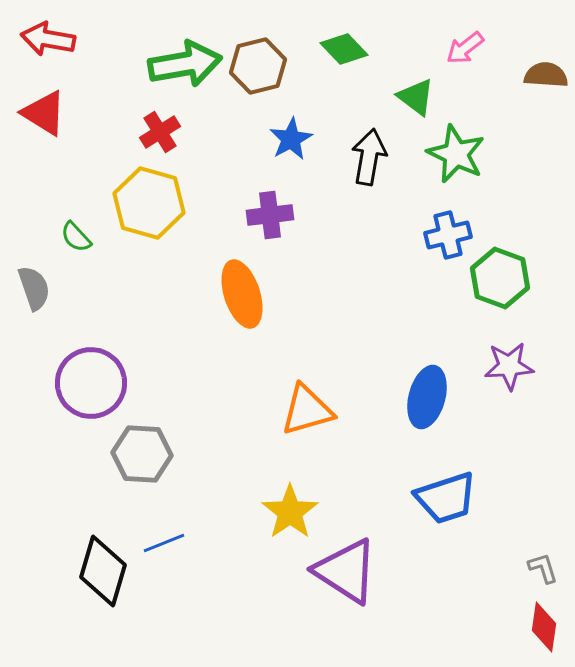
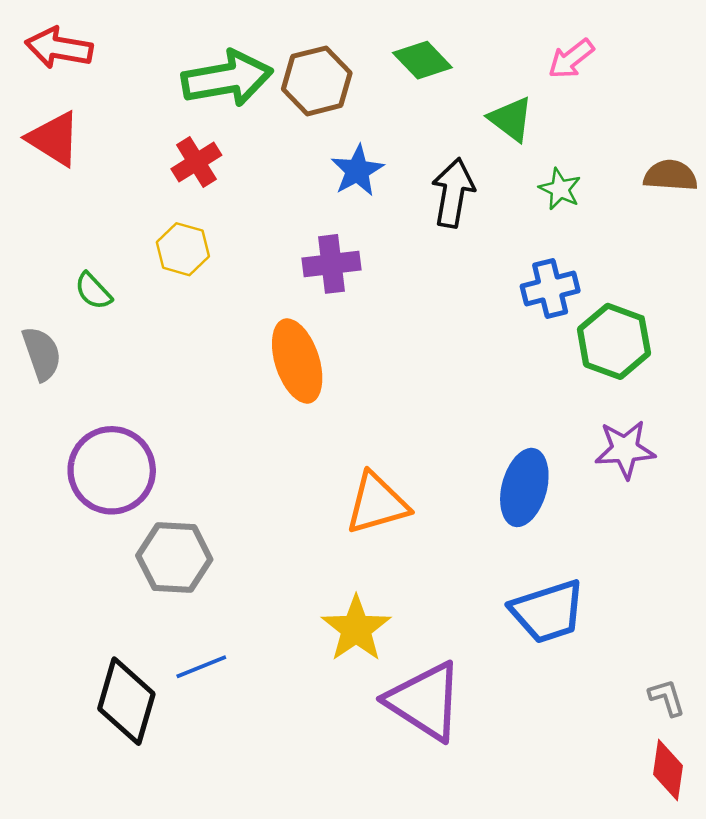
brown semicircle: (546, 75) -> (670, 176), moved
green star: (456, 154) -> (560, 189), size x0.6
yellow hexagon: (149, 203) -> (183, 249), size x0.6

